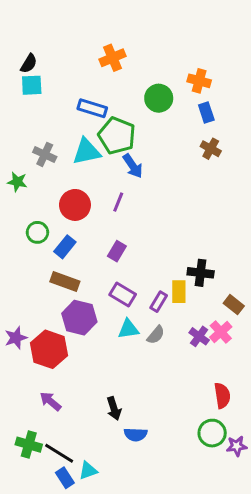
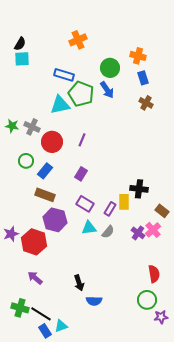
gray cross: (45, 154) -> (32, 127), moved
blue arrow: (133, 166) -> (107, 90), moved
purple star: (237, 446) -> (161, 317), moved

